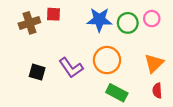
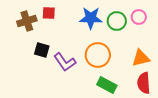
orange triangle: (154, 63) -> (141, 58), turned 30
black square: (37, 72) -> (42, 50), moved
red semicircle: (157, 91) -> (144, 83), size x1.5

